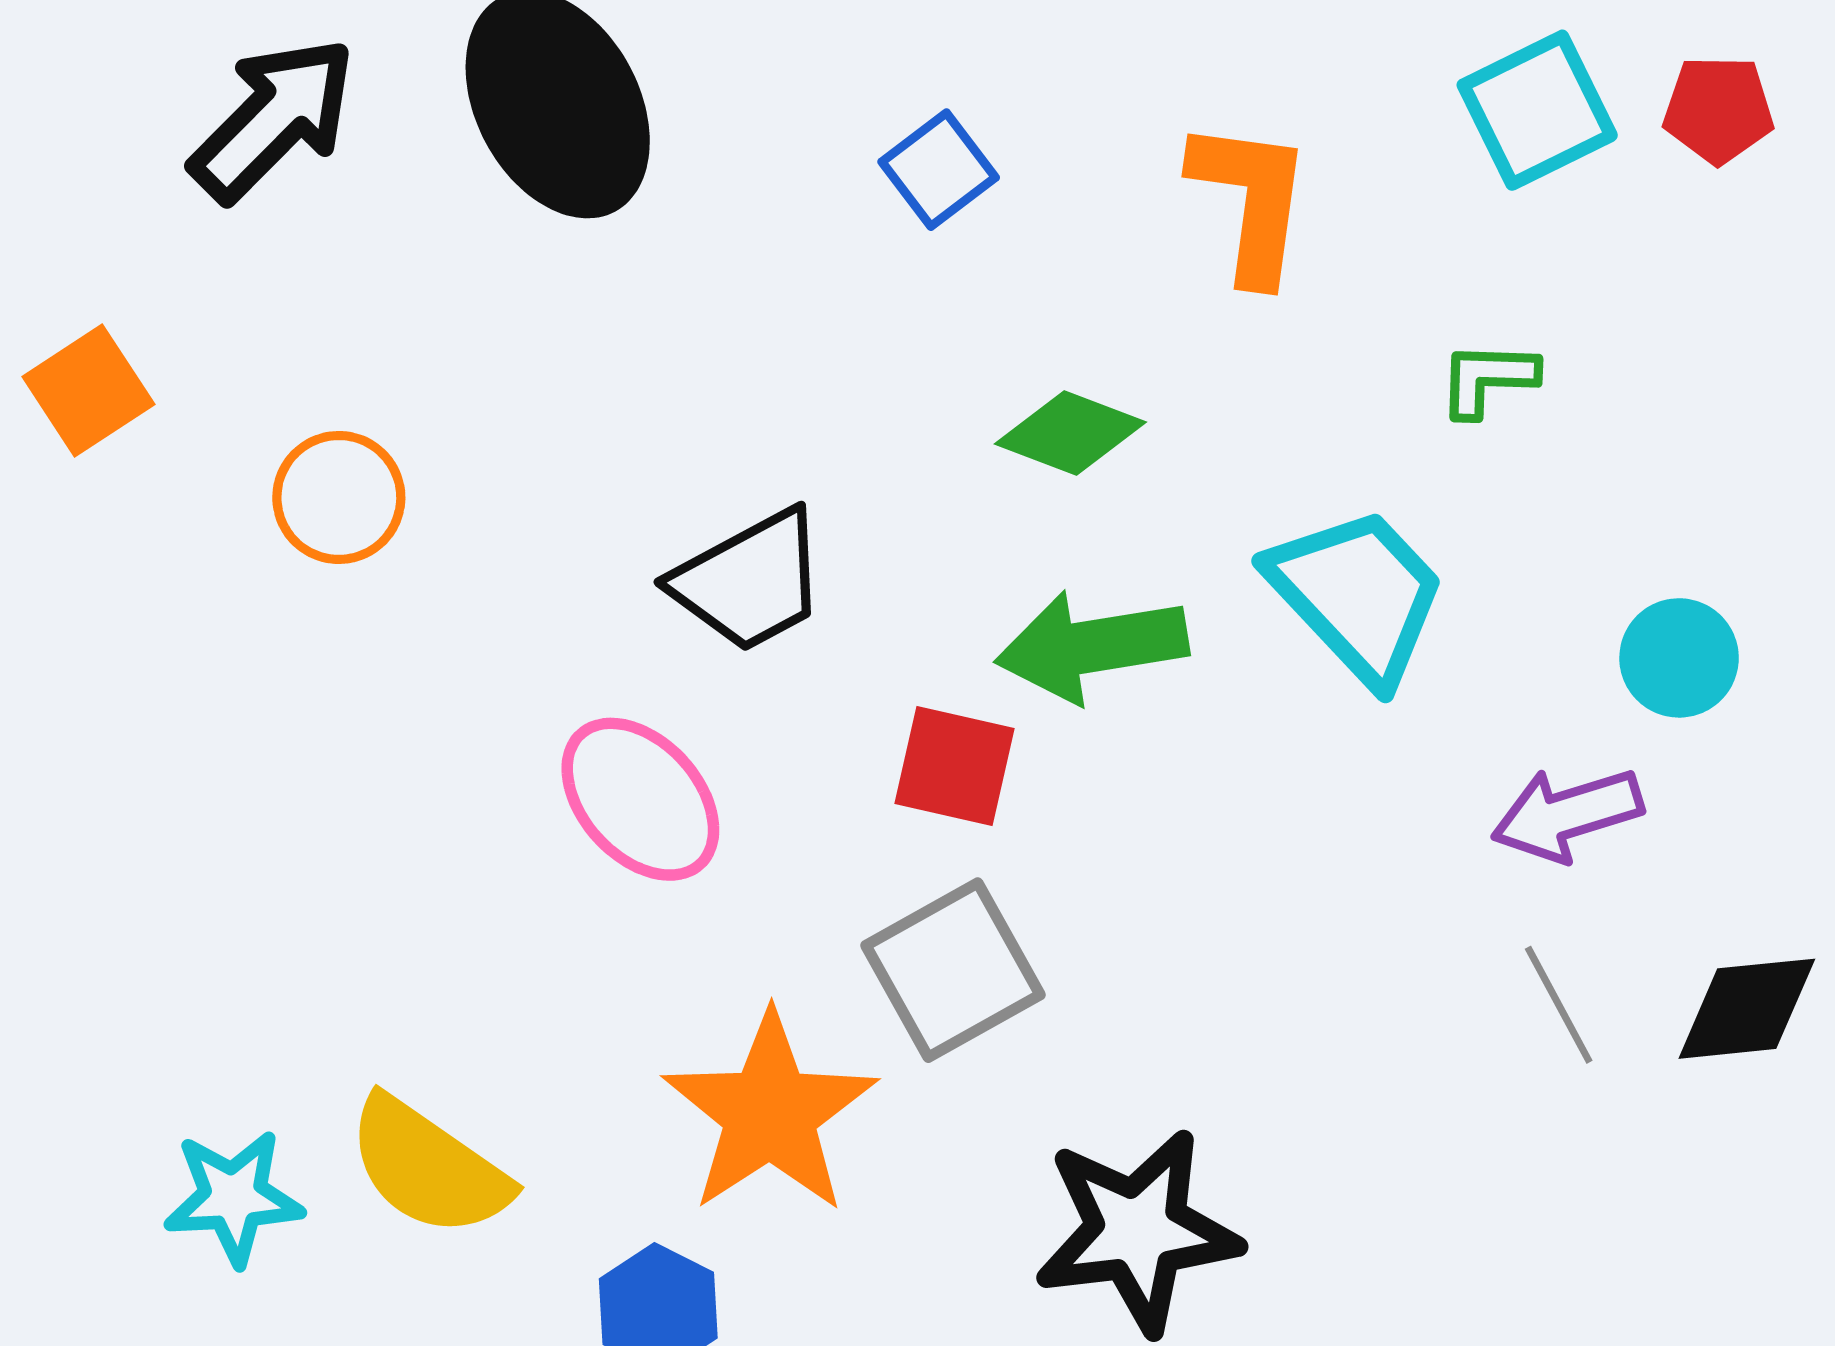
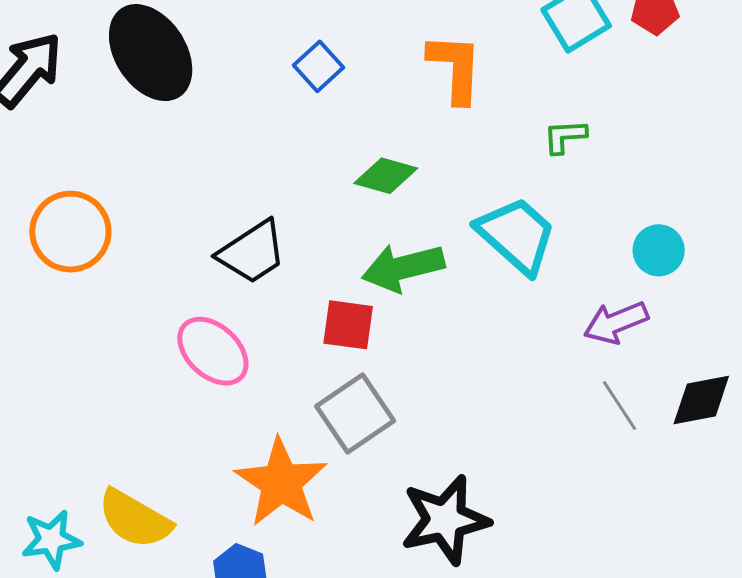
orange circle: (339, 497) -> (70, 232), size x1.4

